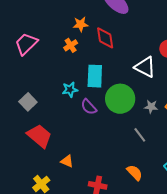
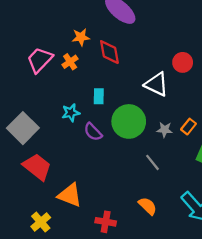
pink trapezoid: (26, 44) -> (40, 60), moved
cyan rectangle: (95, 76) -> (99, 96), size x0.6
gray square: (28, 102) -> (23, 128), size x1.5
orange triangle: (67, 161) -> (70, 195), size x1.6

